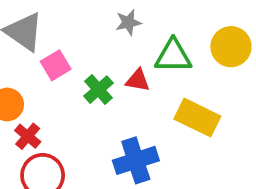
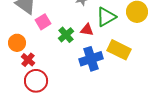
green triangle: (173, 56) -> (106, 17), turned -30
blue cross: (136, 160) -> (91, 59), moved

